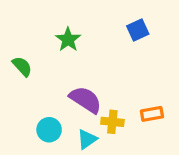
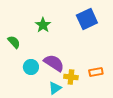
blue square: (138, 30) -> (87, 19), size x1.5
cyan circle: (49, 130) -> (31, 67), moved

